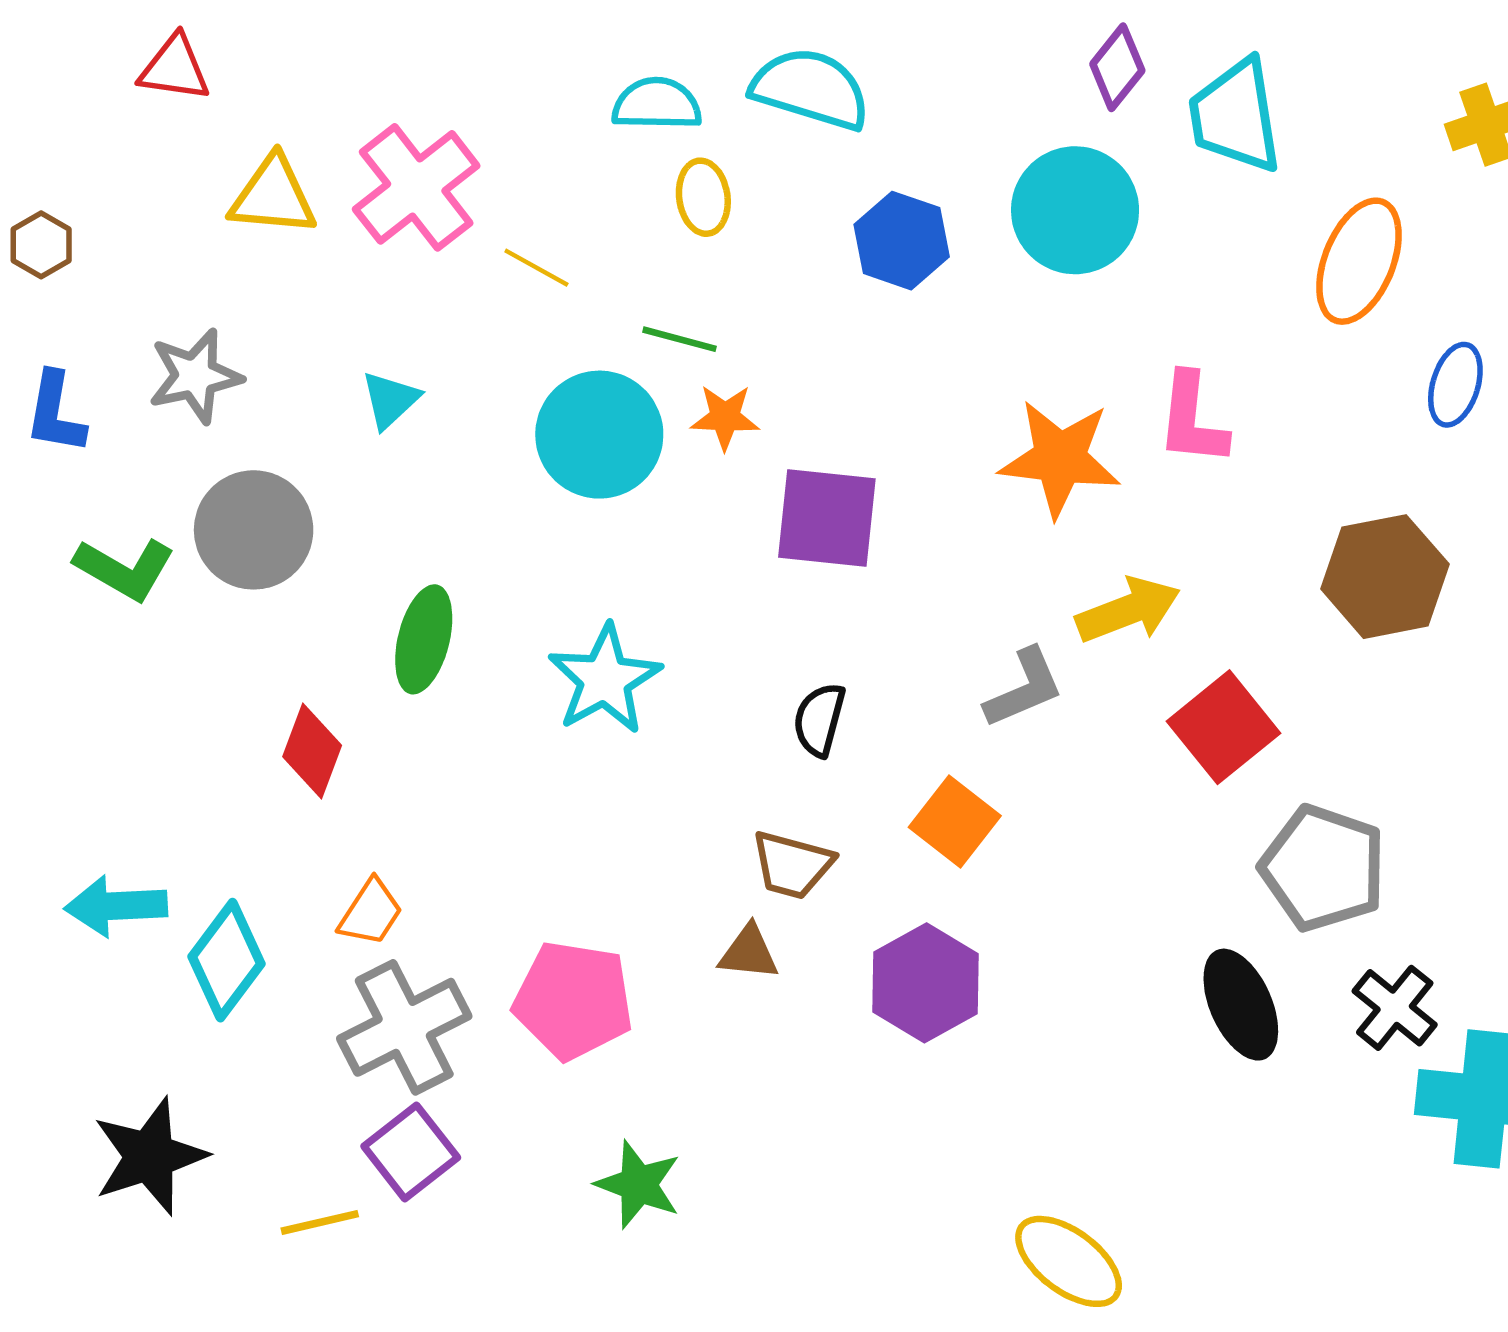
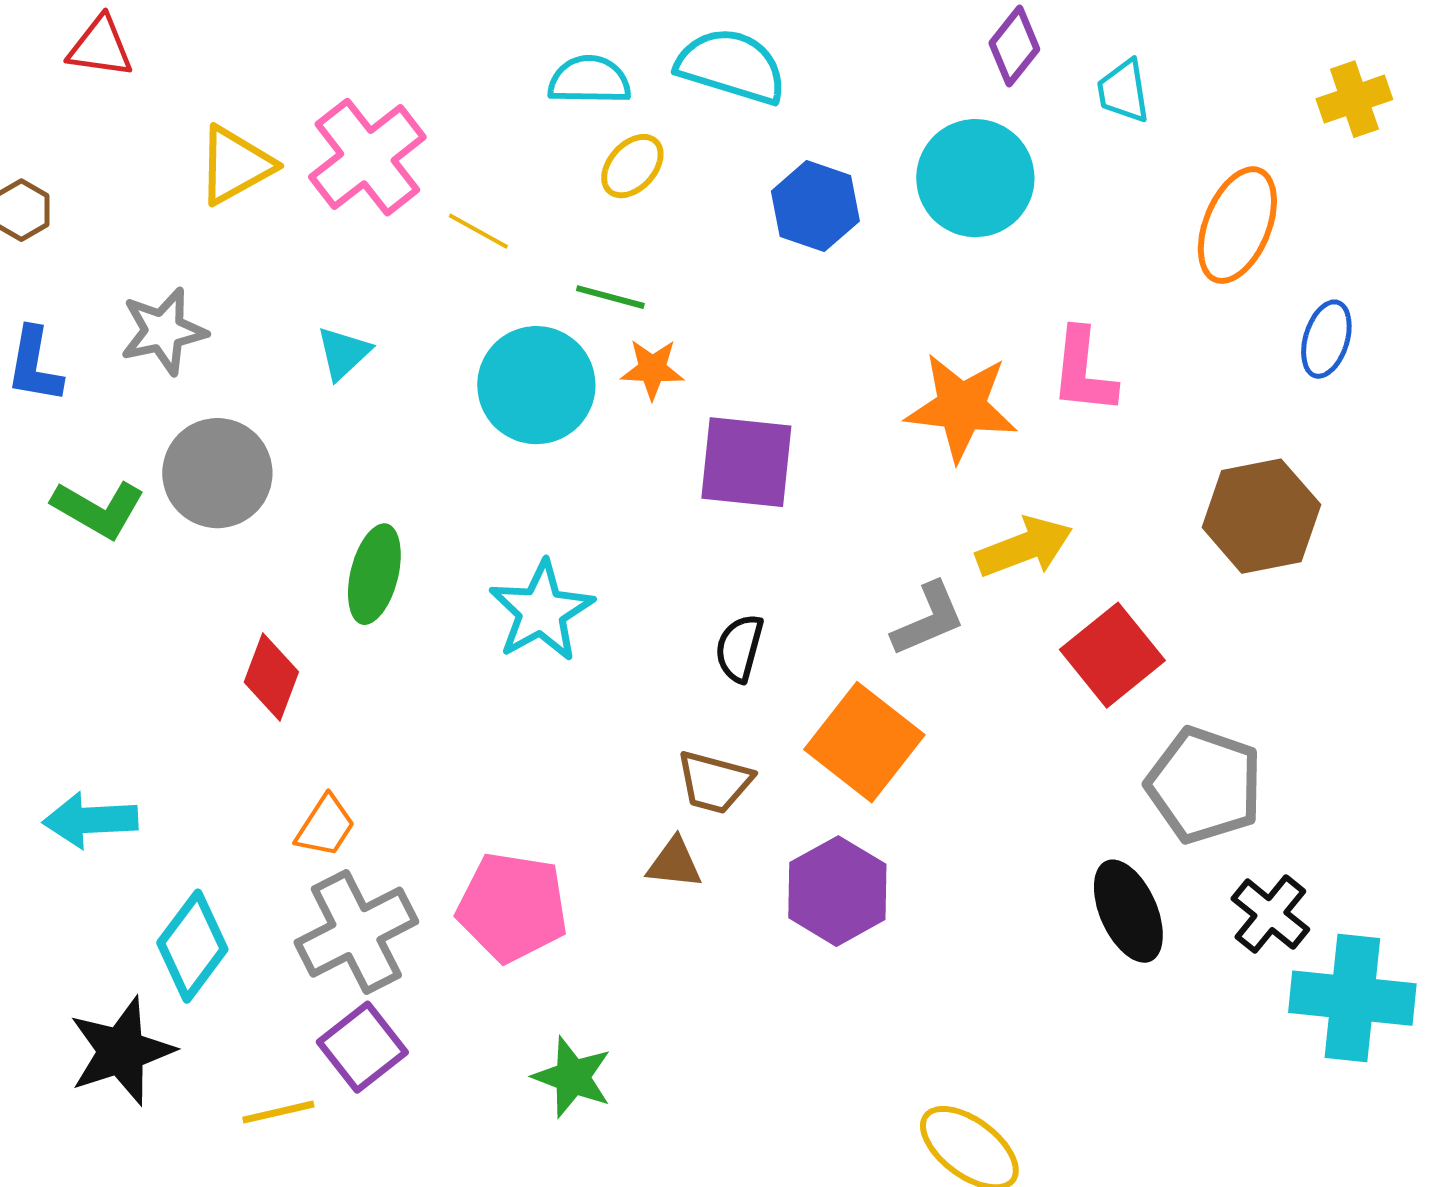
red triangle: (174, 68) -> (100, 47), moved
cyan trapezoid: (1235, 116) -> (1123, 91), size x0.6
yellow triangle: (273, 196) -> (235, 165), turned -34
yellow ellipse: (703, 197) -> (632, 166), turned 50
orange square: (955, 821) -> (864, 742), size x1.4
cyan diamond: (226, 960) -> (192, 946), moved

